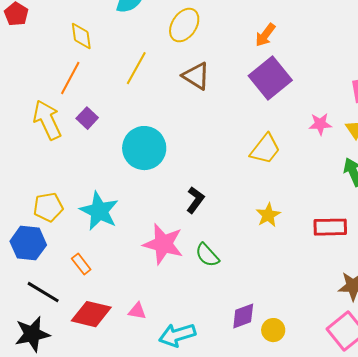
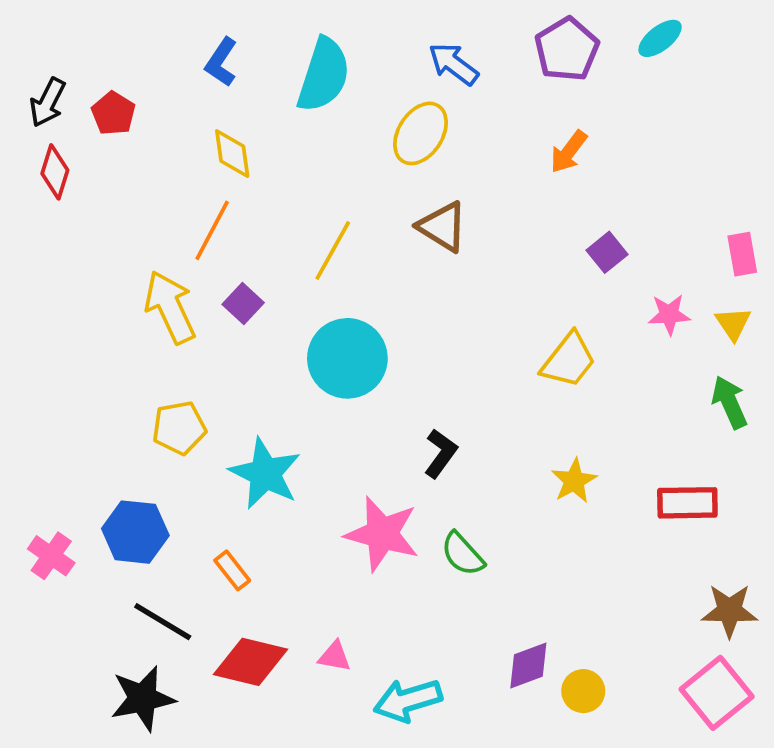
yellow line: (136, 68) -> (333, 250), moved
purple square: (270, 78) -> (607, 252), moved, size x0.5
yellow pentagon: (48, 207) -> (179, 428), moved

